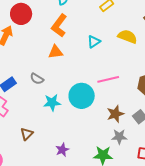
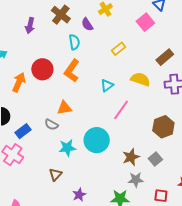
red circle: (21, 14) -> (42, 69), moved
orange triangle: (56, 52) -> (64, 108), moved
pink line: (108, 79) -> (121, 110), moved, turned -40
brown triangle: (27, 134) -> (56, 174), moved

